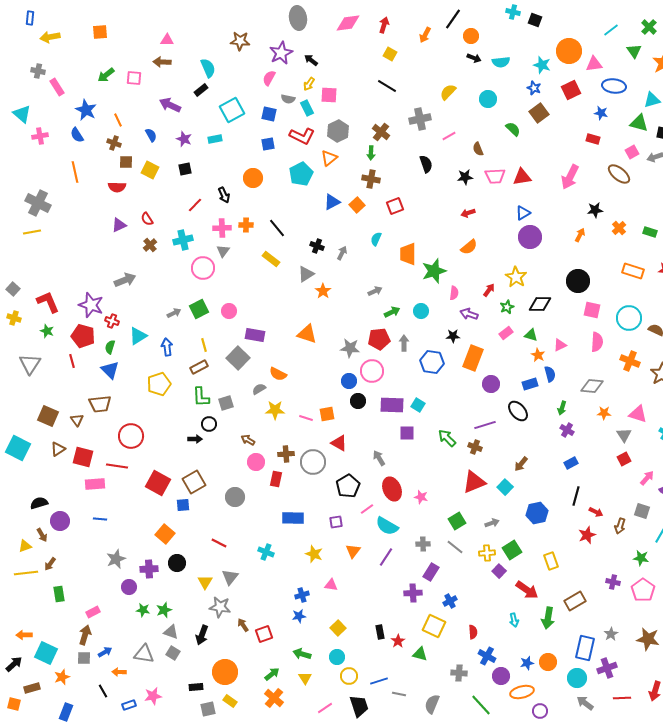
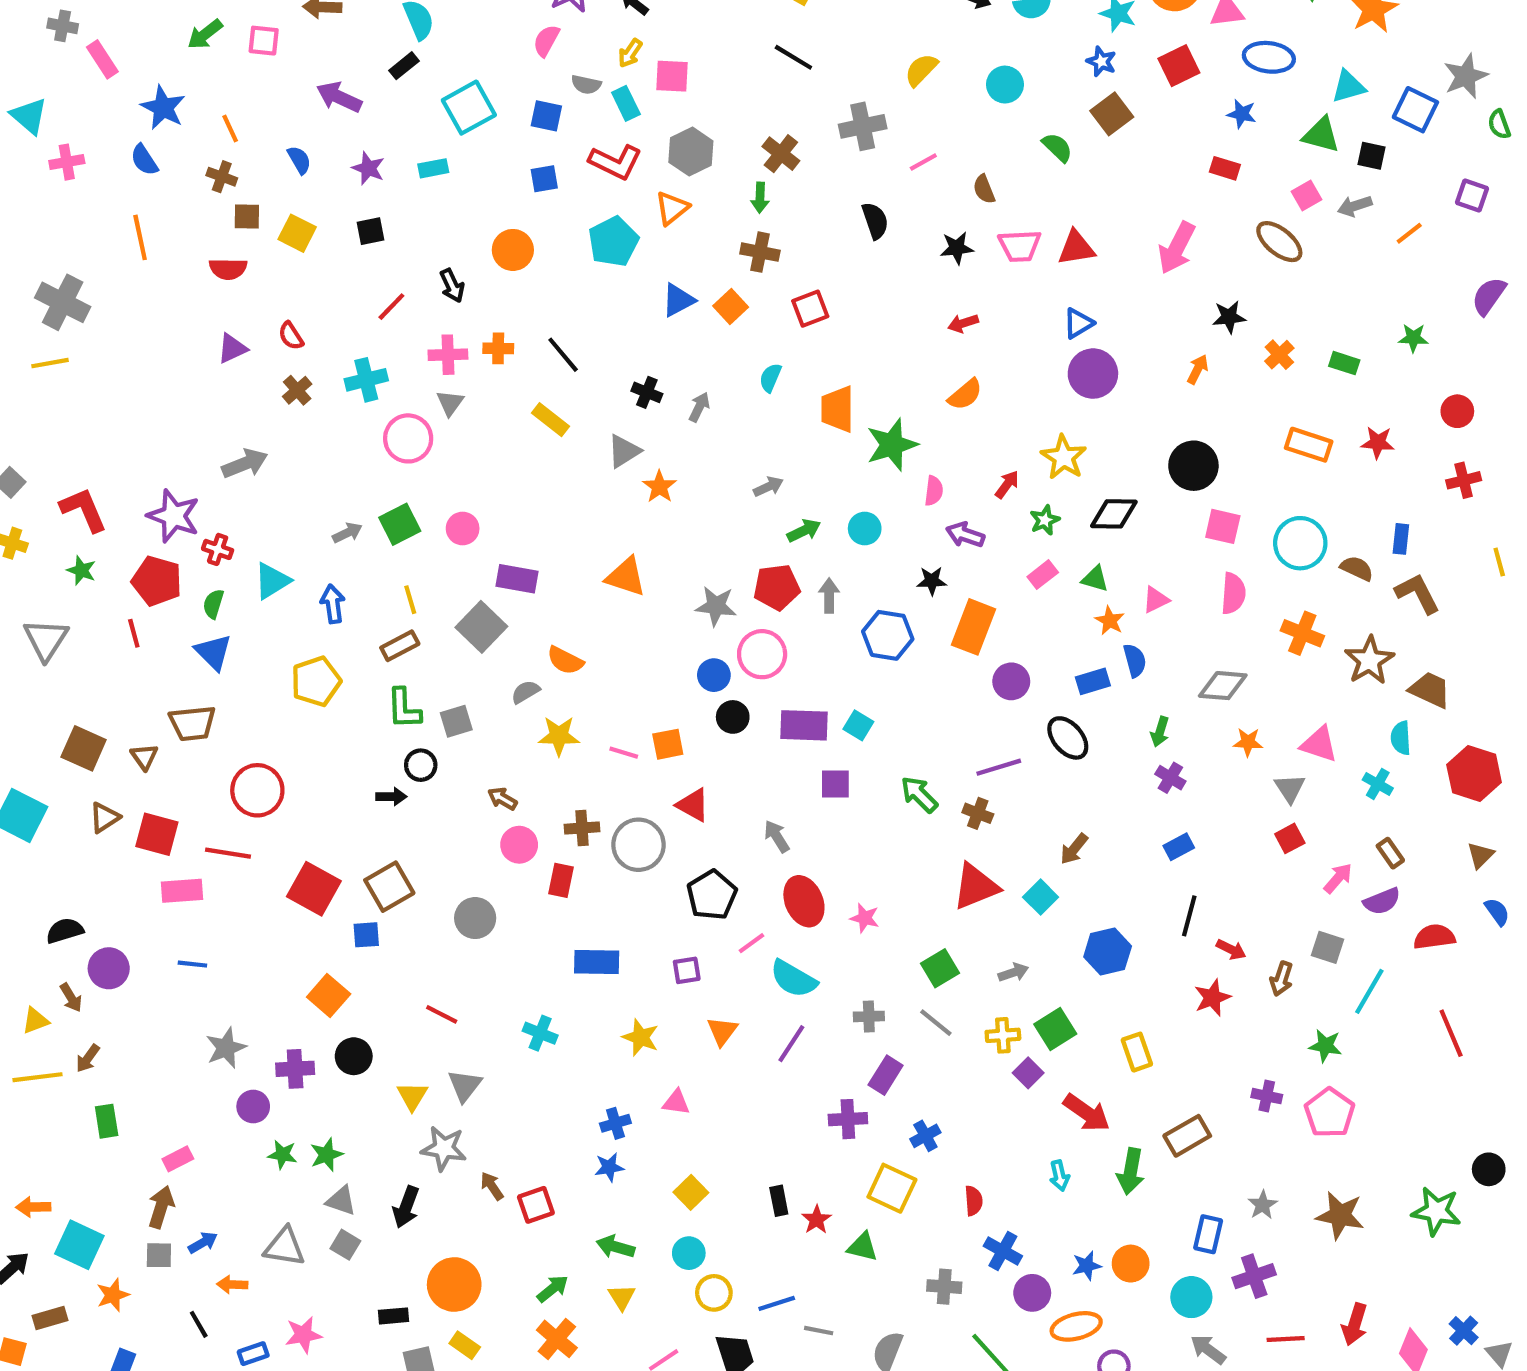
blue rectangle: (585, 648) -> (1208, 1234), size x0.7

